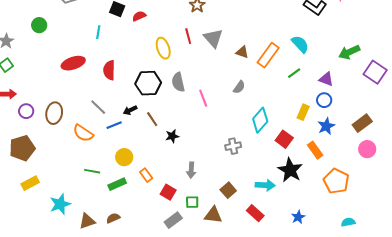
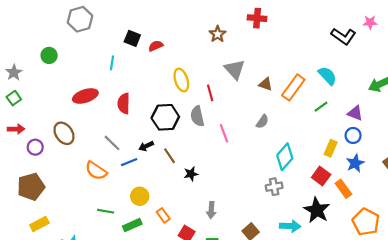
red line: (188, 36) -> (210, 93), moved
brown ellipse: (54, 113) -> (64, 133), moved, turned -45
red square: (284, 139) -> (321, 176), moved
gray cross: (233, 146) -> (274, 187), moved

